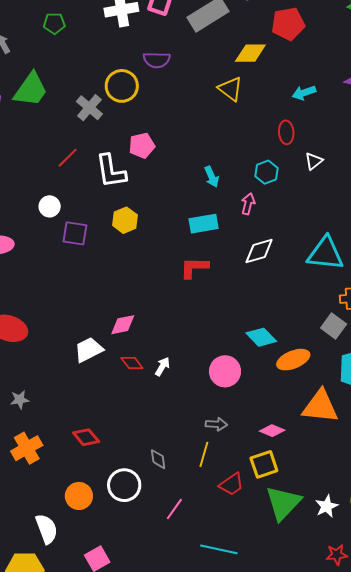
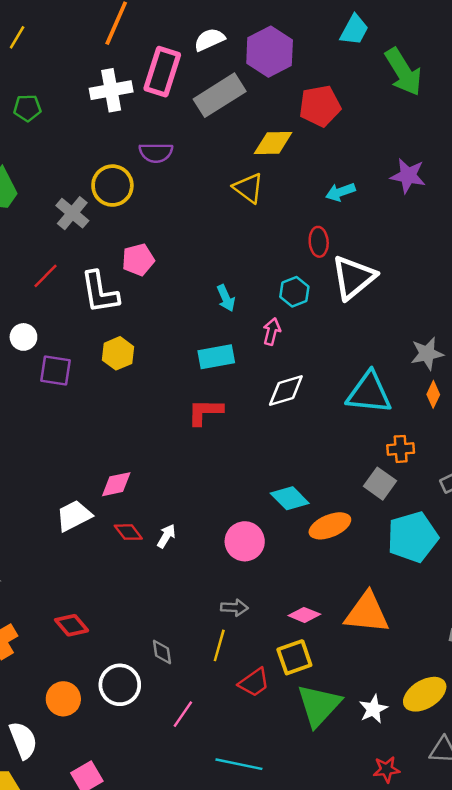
white triangle: (314, 161) -> (353, 277), size x2.0
orange triangle: (320, 406) -> (367, 613), moved

